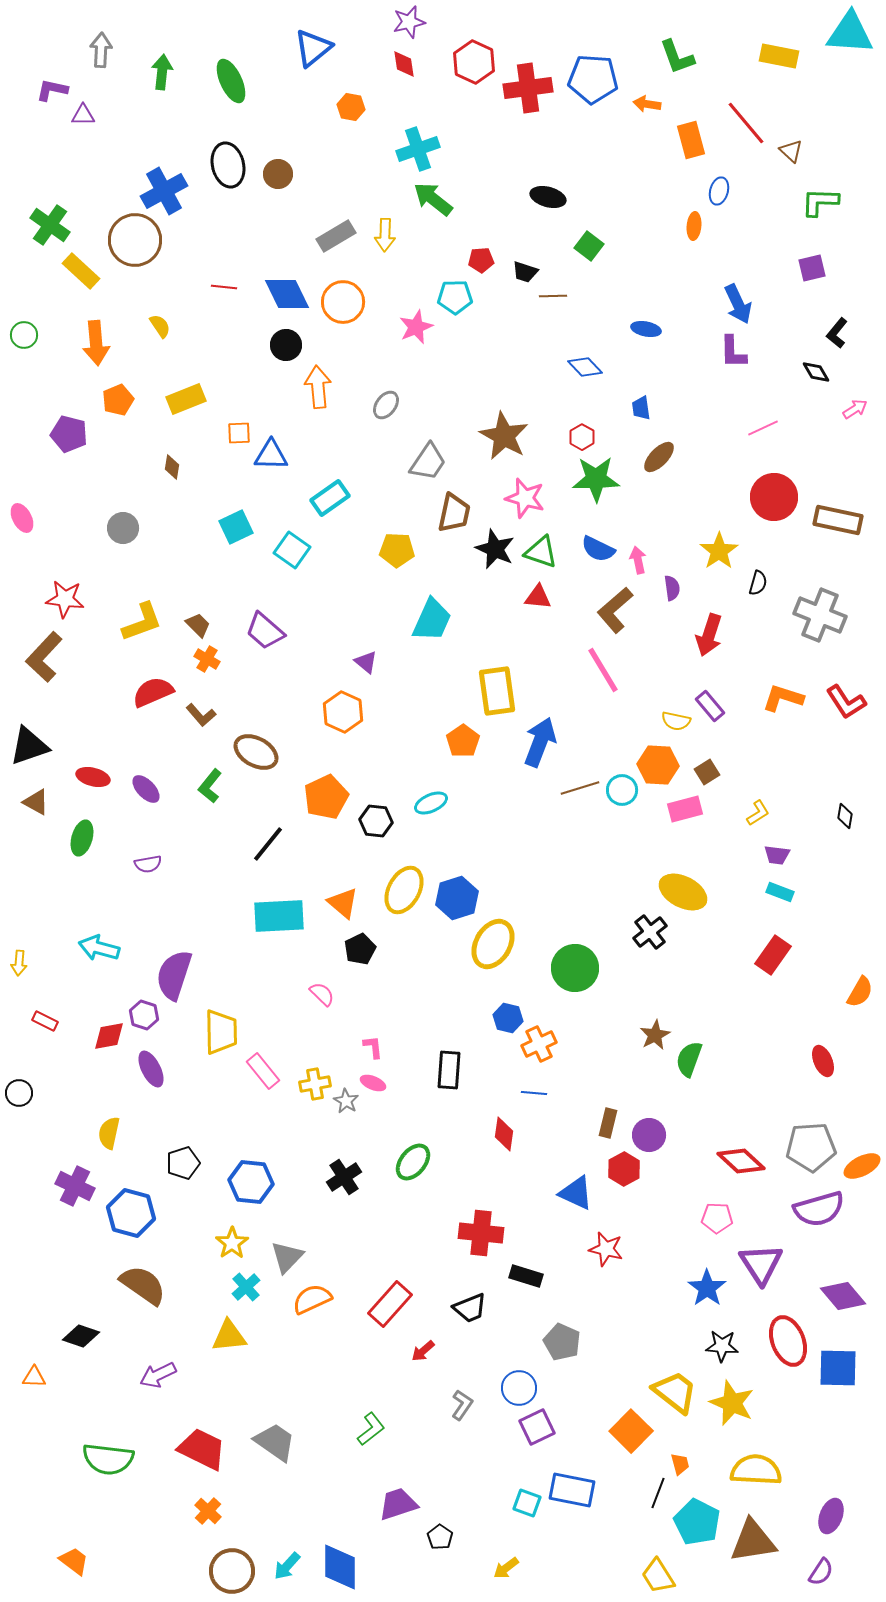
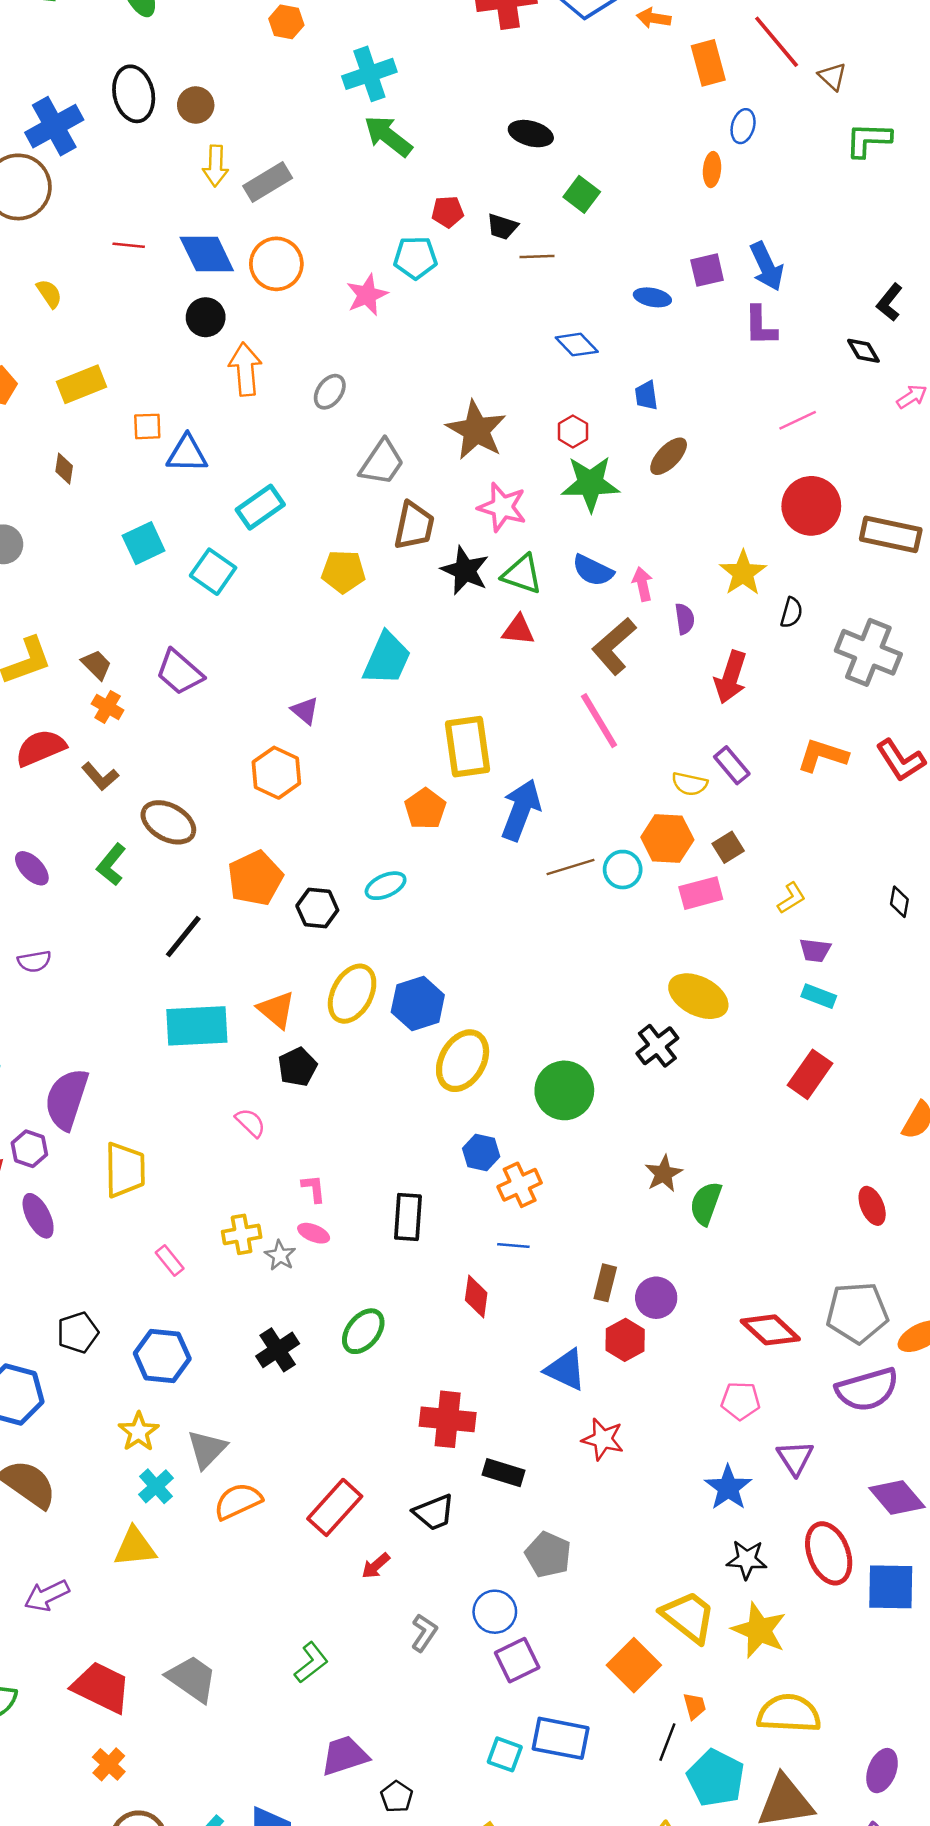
yellow arrow: (385, 235) -> (216, 166), moved
purple square: (812, 268) -> (707, 270), moved
pink rectangle: (263, 1071) -> (170, 1260), moved, size x0.7
purple triangle: (761, 1264) -> (795, 1458), size x0.7

